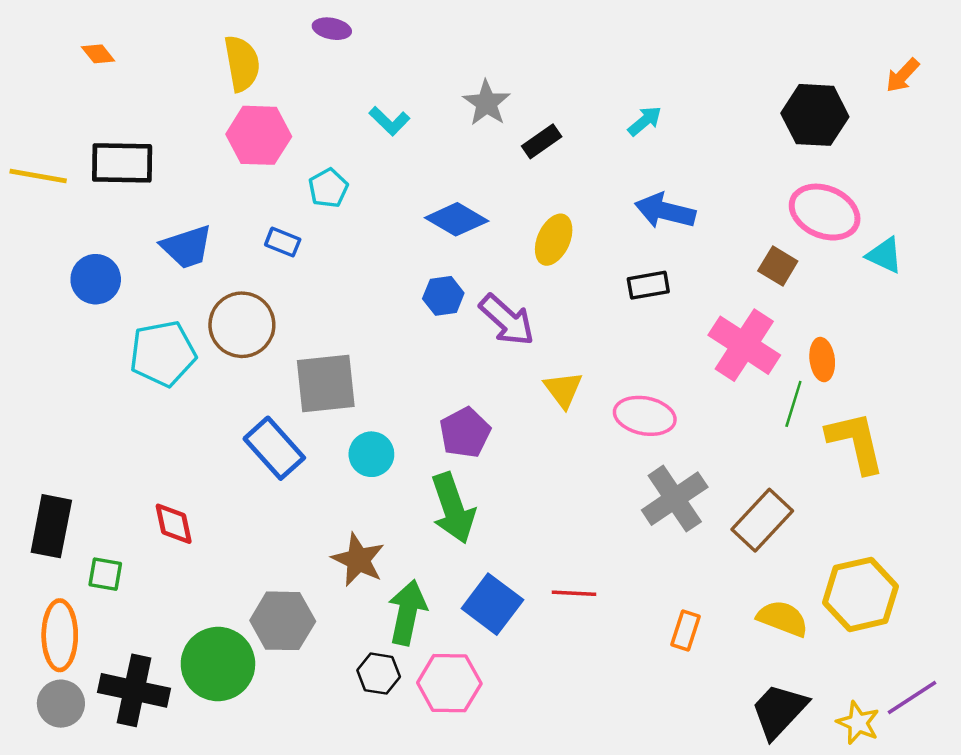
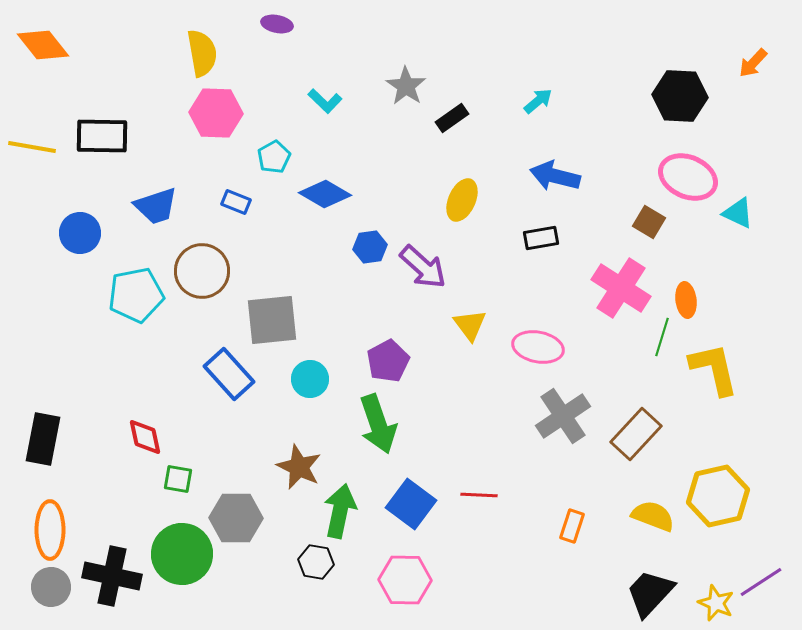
orange diamond: (98, 54) -> (43, 45), moved, size x1.8
blue diamond: (457, 219) -> (325, 194), moved
green square: (105, 574) -> (178, 479), moved
pink hexagon: (449, 683) -> (405, 580), moved

